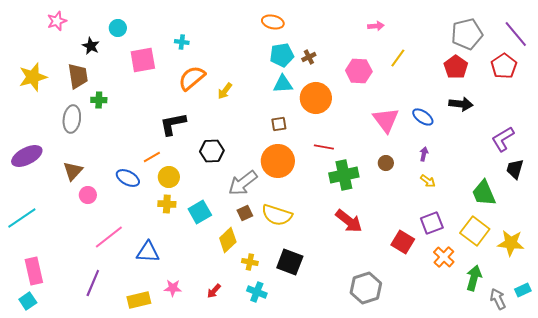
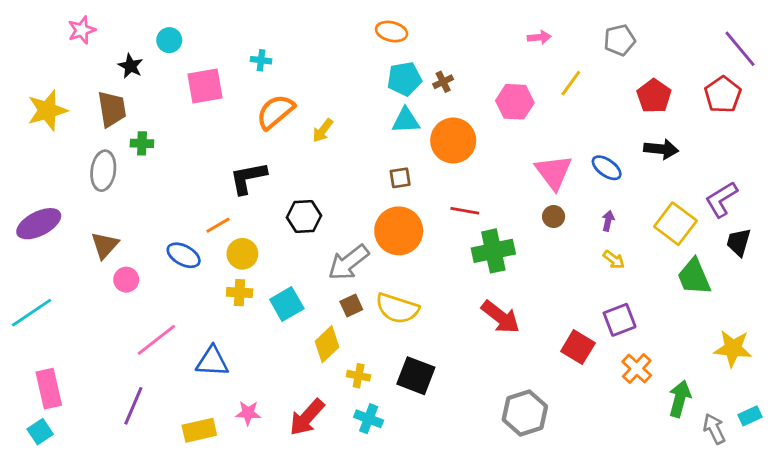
gray pentagon: (467, 34) -> (620, 40), moved, size x0.7
brown circle: (386, 163) -> (554, 217), moved
yellow square: (475, 231) -> (675, 224), moved
red arrow: (214, 291) -> (307, 417), size x1.8

